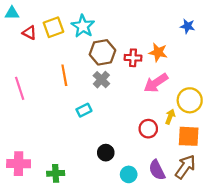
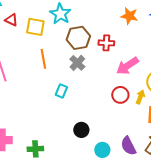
yellow square: (53, 27) -> (35, 27), moved, turned 30
orange star: (158, 52) -> (129, 16), moved
cyan rectangle: (84, 110) -> (61, 91), turned -40
red circle: (148, 129) -> (120, 95), moved

